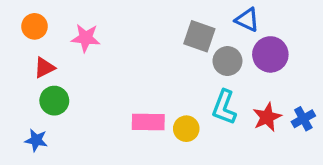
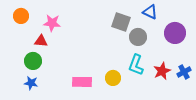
purple circle: (270, 54) -> (175, 33), moved
red triangle: (44, 68) -> (41, 41), moved, turned 32
pink rectangle: (148, 122) -> (82, 82), moved
blue star: (36, 140) -> (31, 83), moved

